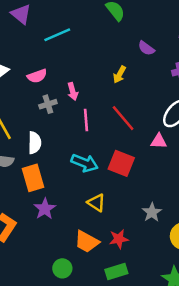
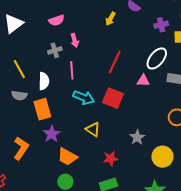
yellow arrow: (120, 75) -> (110, 19), moved
pink semicircle: (37, 76) -> (57, 20), moved
red line: (123, 118) -> (115, 62), turned 65
pink line: (86, 120) -> (72, 70), moved
orange trapezoid: (87, 242) -> (67, 157), moved

